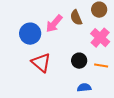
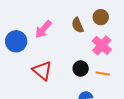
pink arrow: (54, 24) -> (43, 29), moved
blue circle: (30, 34) -> (16, 41), moved

